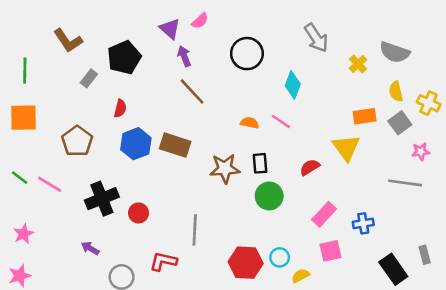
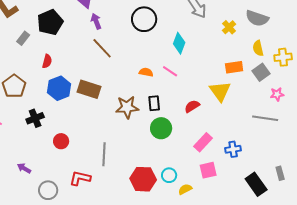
yellow cross: (429, 103) -> (283, 57), turned -30
black cross: (102, 199) -> (35, 118), moved, size x0.7

